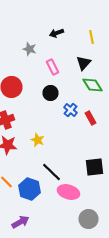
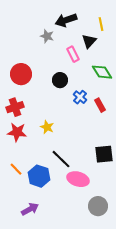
black arrow: (56, 33) -> (66, 20), size x1.5
gray star: (30, 49) -> (47, 36), moved
black triangle: (84, 63) -> (89, 41), moved
pink rectangle: (52, 67) -> (73, 54), moved

